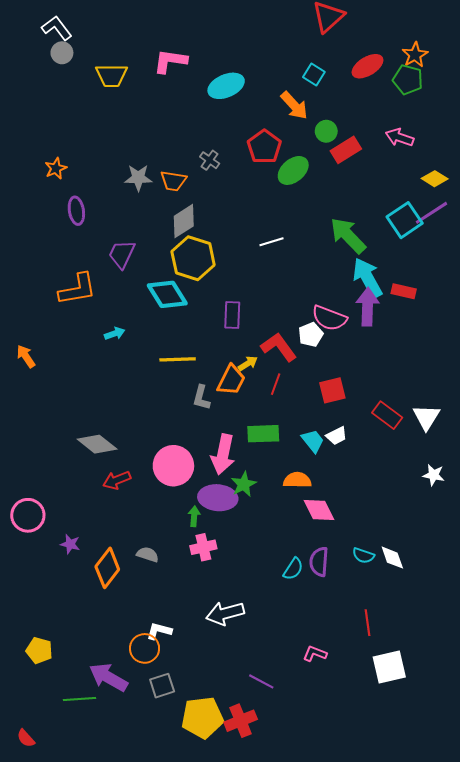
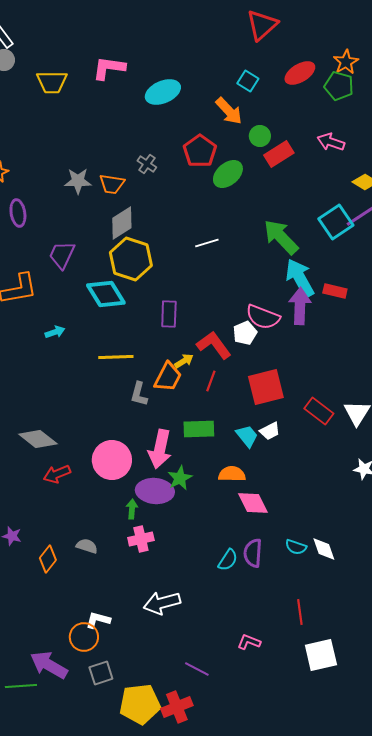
red square: (332, 390) -> (266, 387), size x1.4
orange diamond: (107, 568) -> (48, 559), size x0.7

